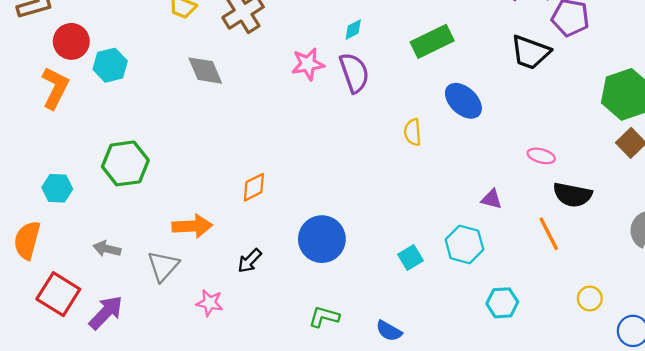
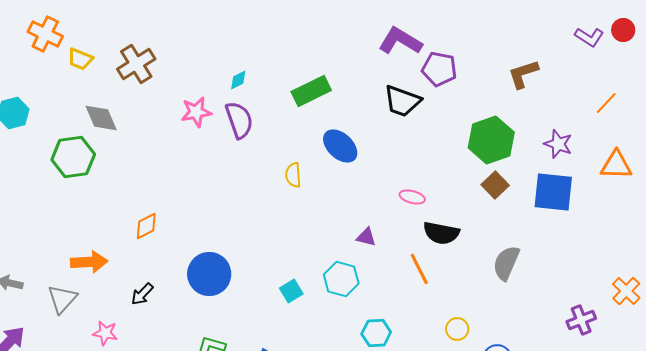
green hexagon: (125, 163) -> (73, 157), moved

